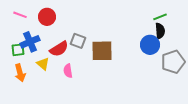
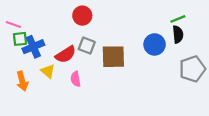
pink line: (20, 15) -> (13, 24), moved
red circle: (47, 17) -> (82, 16), moved
blue circle: (150, 45) -> (155, 44), moved
green square: (18, 50) -> (20, 39), moved

